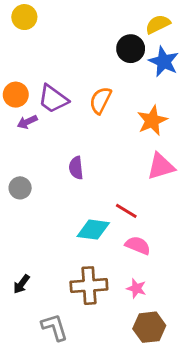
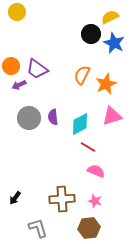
orange semicircle: (100, 100) -> (82, 75), moved
gray circle: (20, 188) -> (29, 118), moved, size x1.5
cyan diamond: (93, 230) -> (80, 124), moved, turned -35
brown hexagon: (149, 327) -> (89, 228), moved

